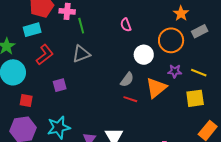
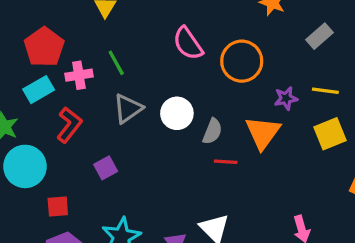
pink cross: (67, 11) -> (79, 75), moved
pink semicircle: (126, 25) -> (188, 43), size x1.5
gray rectangle: (200, 31) -> (320, 36), moved
orange circle: (171, 40) -> (242, 61), moved
white circle: (144, 55) -> (177, 113), moved

